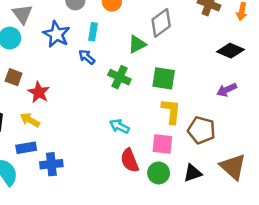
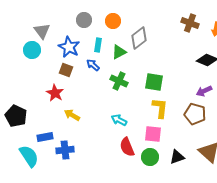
gray diamond: (161, 23) -> (139, 38), moved
green triangle: (137, 44) -> (119, 52), moved
brown square: (14, 77) -> (66, 70), moved
yellow arrow: (30, 120) -> (72, 115), moved
brown pentagon: (201, 130) -> (195, 114), moved

